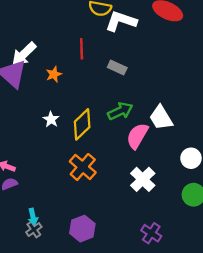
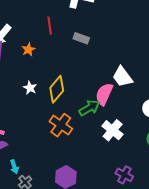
green arrow: (120, 111) -> (89, 108), moved
cyan arrow: (33, 217) -> (14, 167), moved

